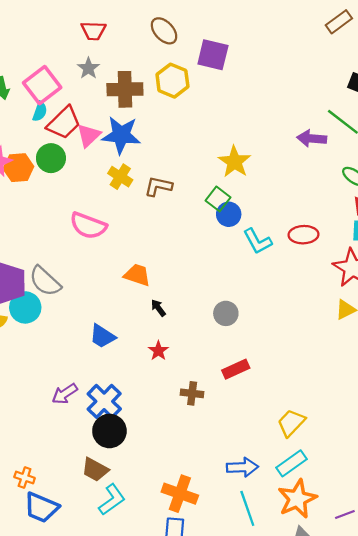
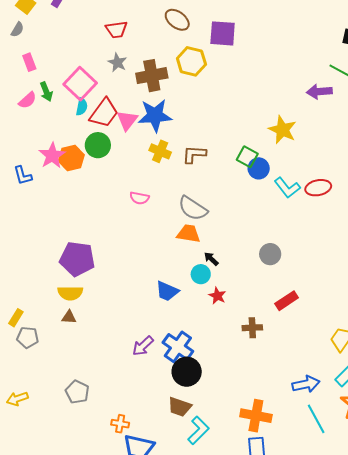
yellow star: (235, 162) -> (282, 130), moved
pink semicircle: (88, 226) -> (139, 198), size x0.6
red ellipse: (304, 235) -> (318, 188), moved
gray semicircle: (45, 281) -> (193, 208), moved
cyan circle: (25, 307) -> (201, 274), moved, size x0.7

